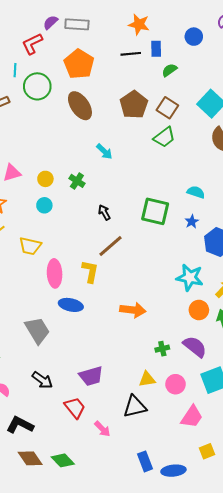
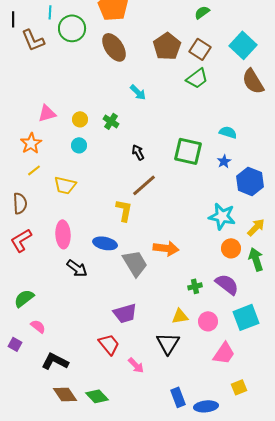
pink ellipse: (55, 273) -> (63, 234), moved
gray trapezoid: (37, 330) -> (135, 263), moved
black arrow: (42, 380) -> (77, 268), moved
black triangle: (135, 407) -> (168, 343), turned -45

